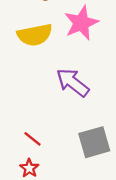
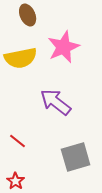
red line: (33, 139) -> (18, 141), moved

